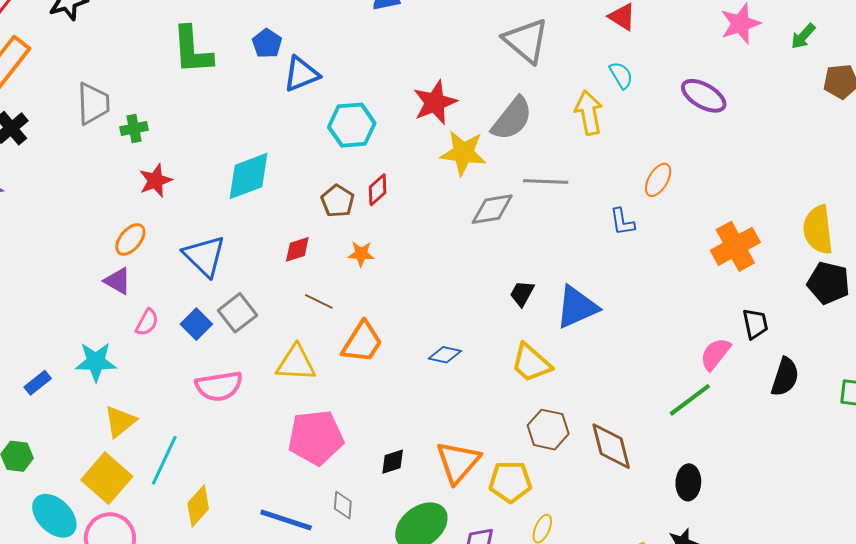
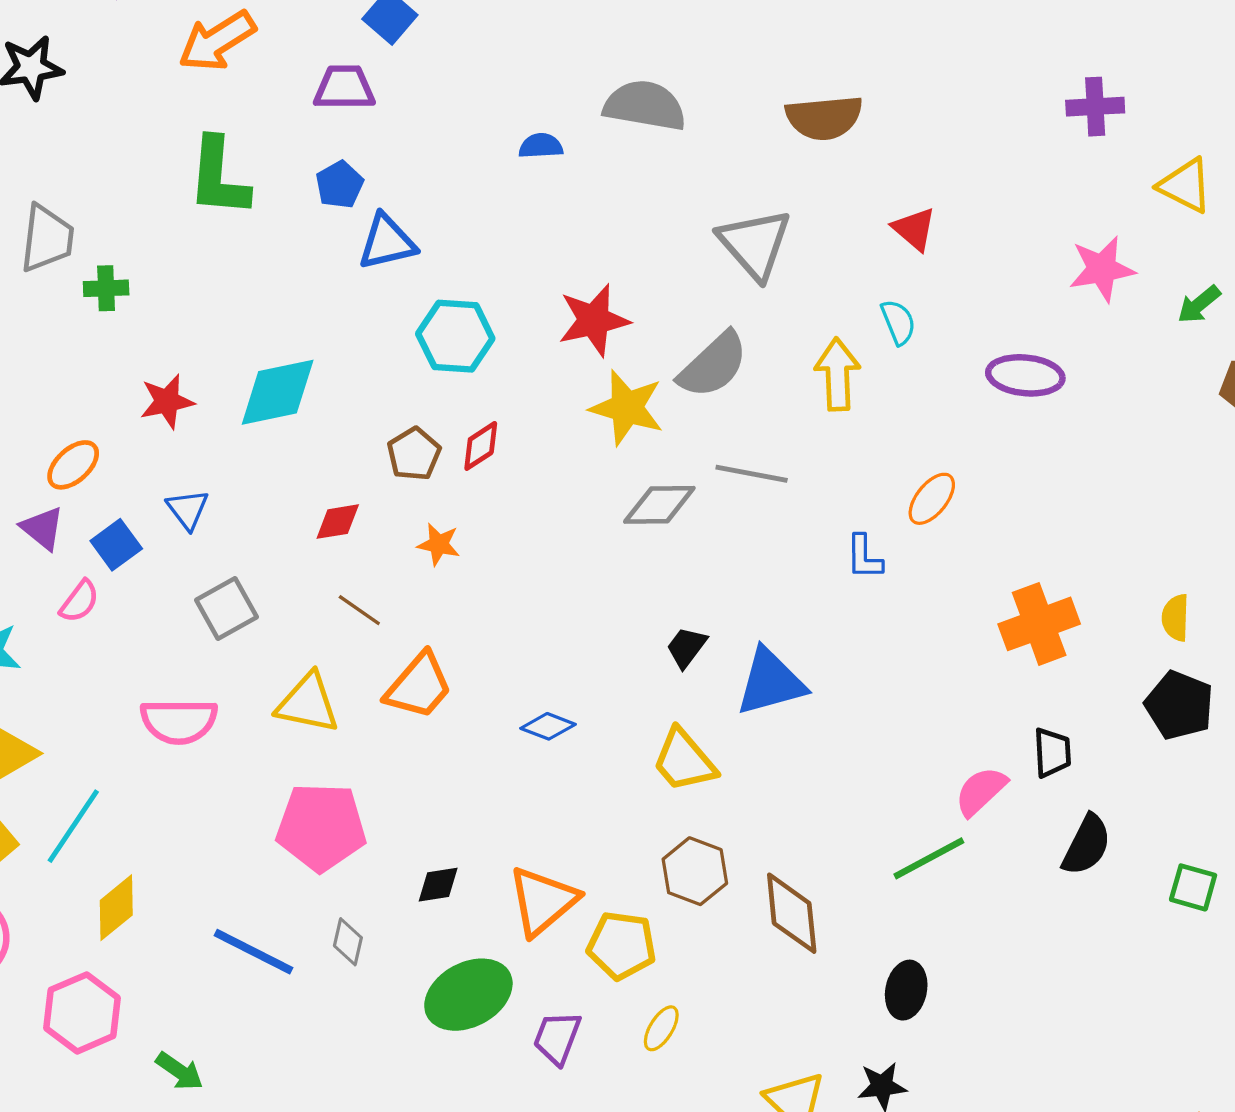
purple ellipse: (704, 96) -> (1025, 375), turned -33
red star: (155, 181) -> (167, 401), moved
yellow semicircle: (818, 230) -> (1176, 618), size x0.6
blue triangle: (204, 256) -> (188, 509), size x0.6
blue square: (196, 324) -> (116, 545), moved

